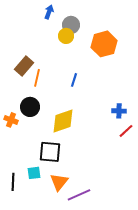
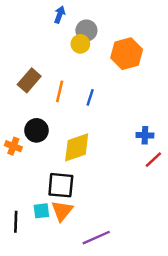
orange line: (37, 78) -> (60, 91), moved
orange triangle: (59, 182) -> (62, 211), moved

